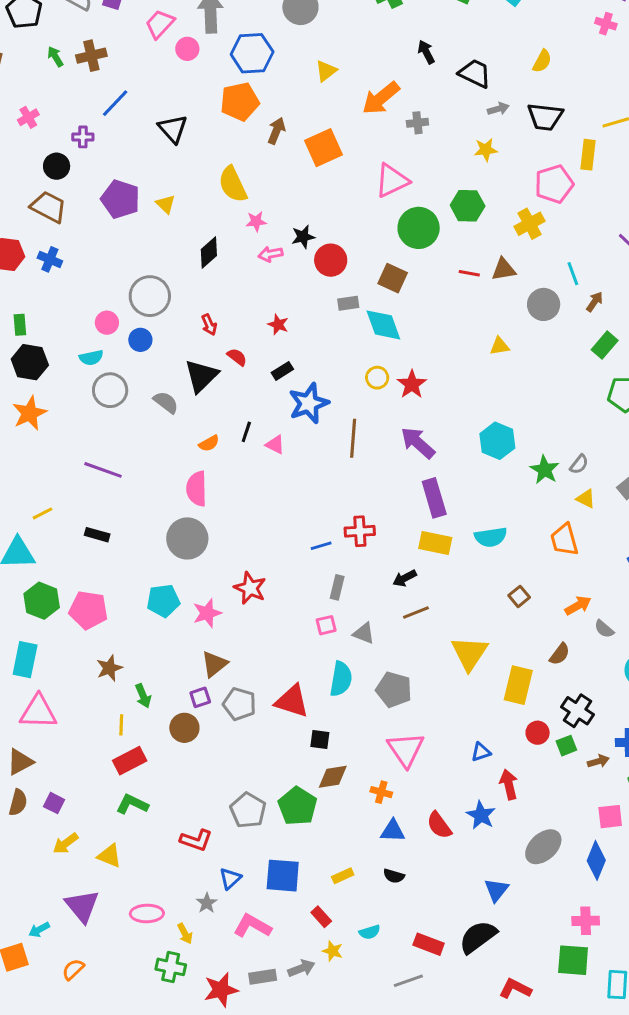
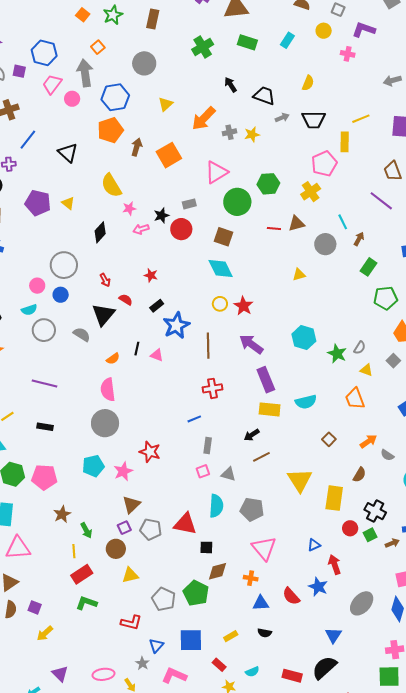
yellow star: (486, 150) -> (252, 134), moved
gray rectangle: (348, 303) -> (189, 204), moved
red cross: (360, 531) -> (213, 388), moved
yellow triangle: (109, 856) -> (130, 575), moved, turned -30
purple triangle: (82, 906) -> (60, 674), size x0.7

